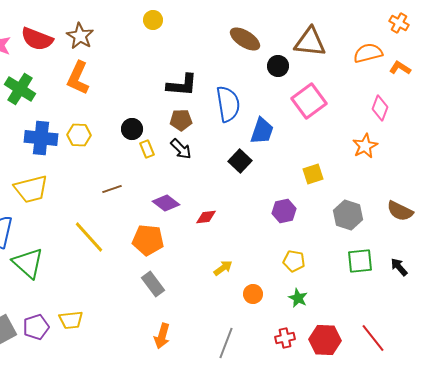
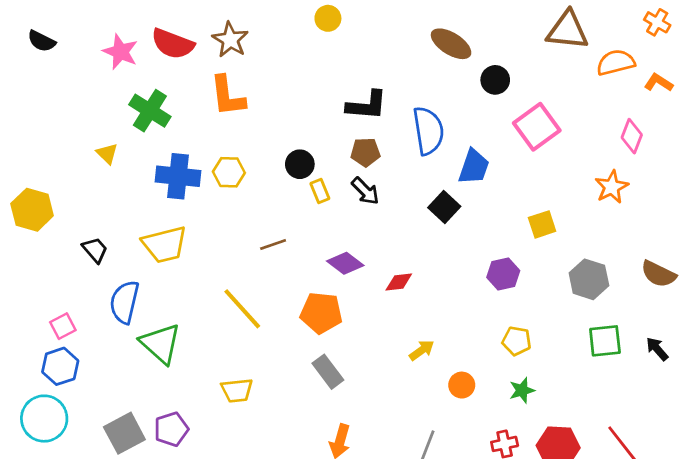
brown triangle: (310, 42) -> (567, 30), moved
orange L-shape: (78, 78) -> (228, 96), turned -32
green star: (298, 298) -> (522, 390), turned 30
yellow trapezoid: (71, 320) -> (237, 390), moved

